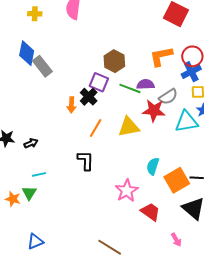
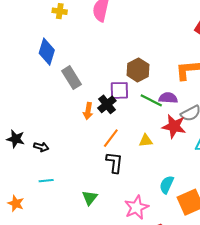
gray rectangle: (42, 66) -> (72, 78), moved
purple square: (99, 82) -> (119, 90), turned -30
yellow triangle: (129, 127) -> (146, 141), size x0.6
black arrow: (31, 143) -> (41, 147), turned 32
black L-shape: (86, 161) -> (114, 162), moved
green triangle: (29, 193) -> (90, 198), moved

